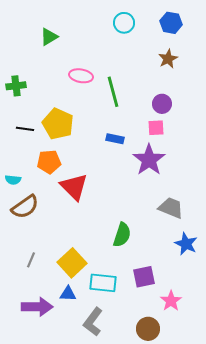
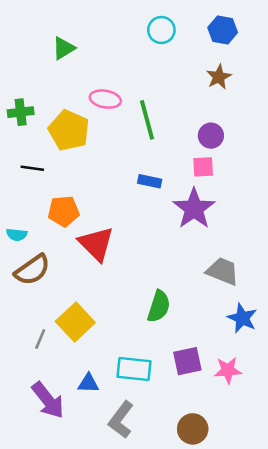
yellow pentagon: (58, 124) -> (69, 130), moved
yellow square: (72, 263) -> (75, 322), moved
pink star: (171, 301) -> (228, 370), moved, turned 30
purple arrow: (37, 307) -> (48, 400), turned 52

